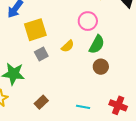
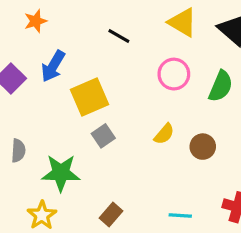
green semicircle: (97, 44) -> (221, 86), moved
yellow semicircle: (68, 46) -> (164, 134), moved

